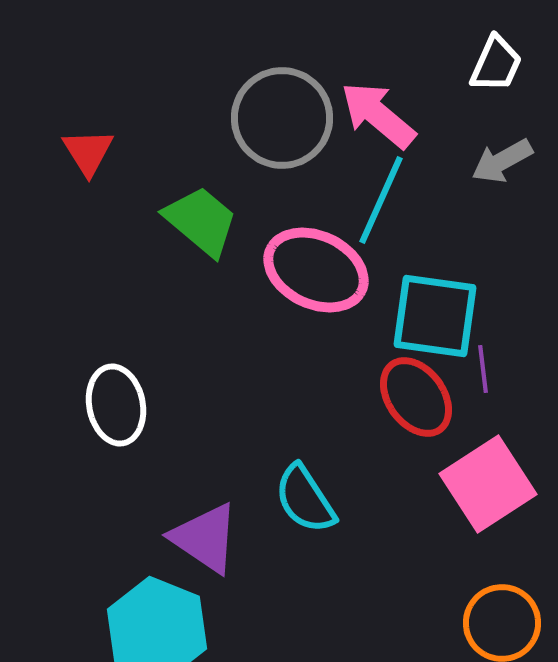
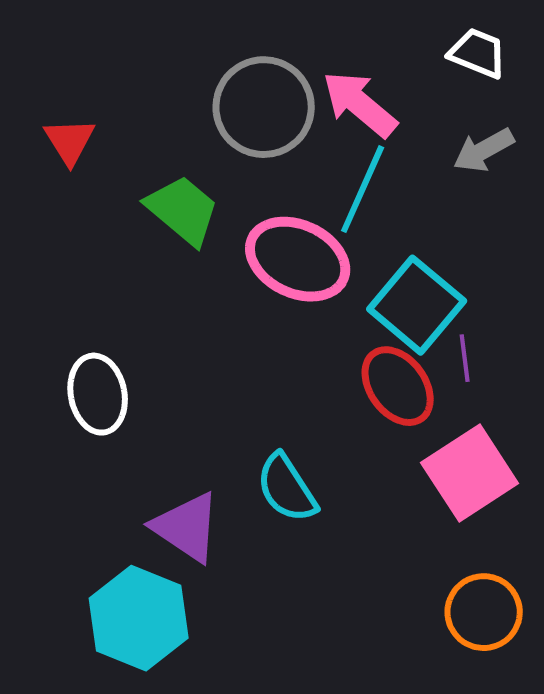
white trapezoid: (496, 64) -> (478, 53), turned -92
cyan square: (435, 316) -> (417, 305), turned 32

